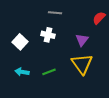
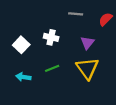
gray line: (55, 13) -> (76, 14), moved
green line: (49, 72) -> (52, 68), moved

